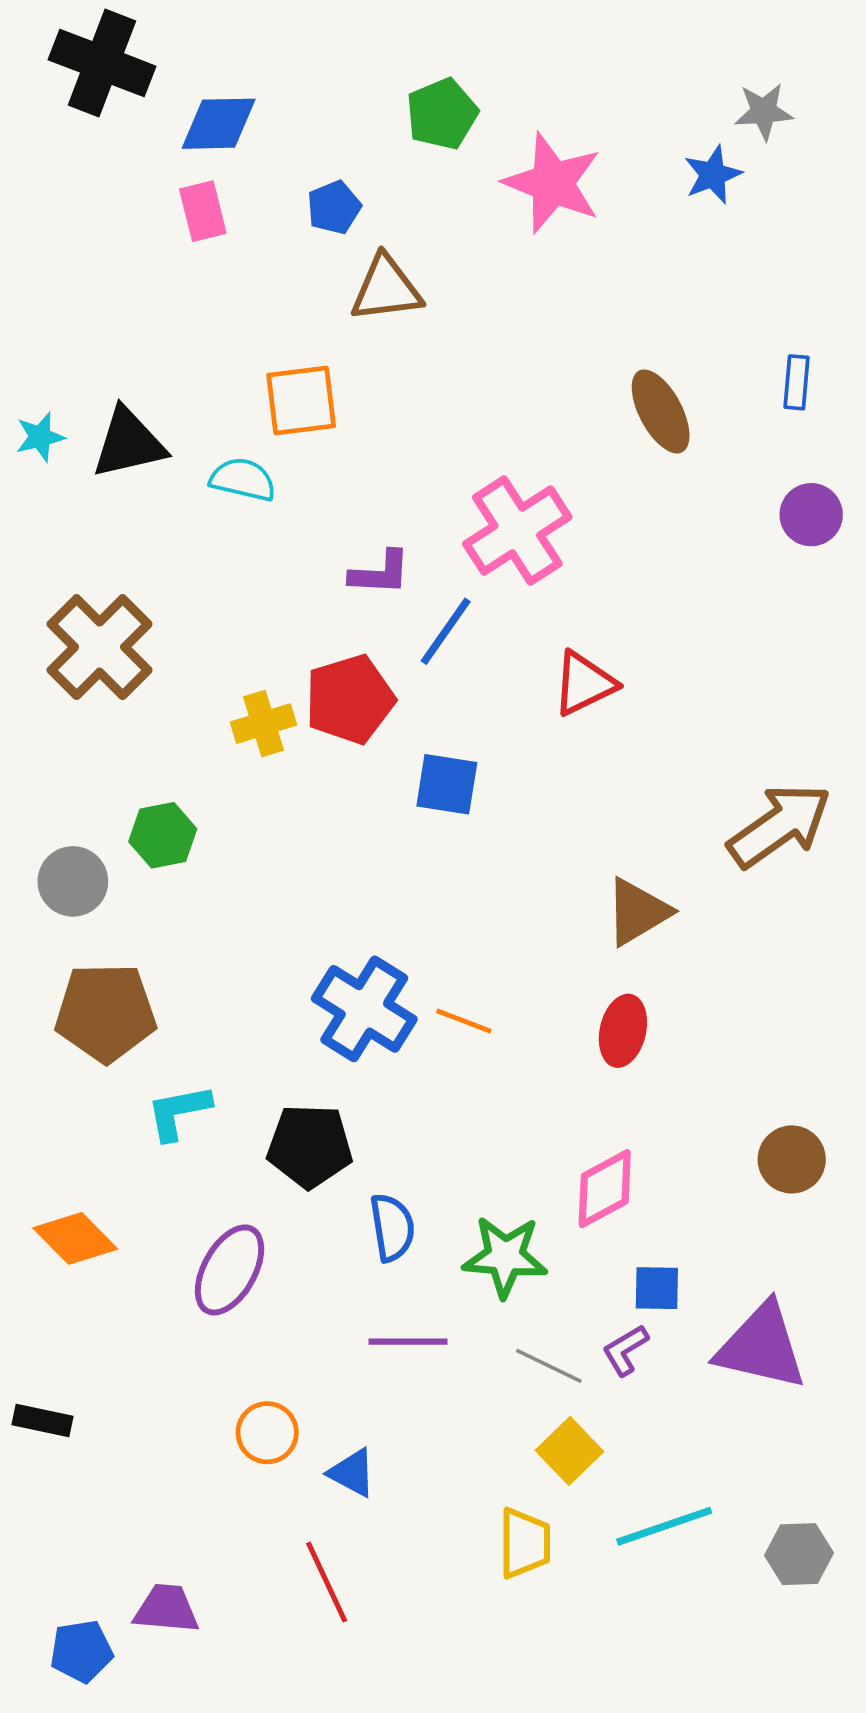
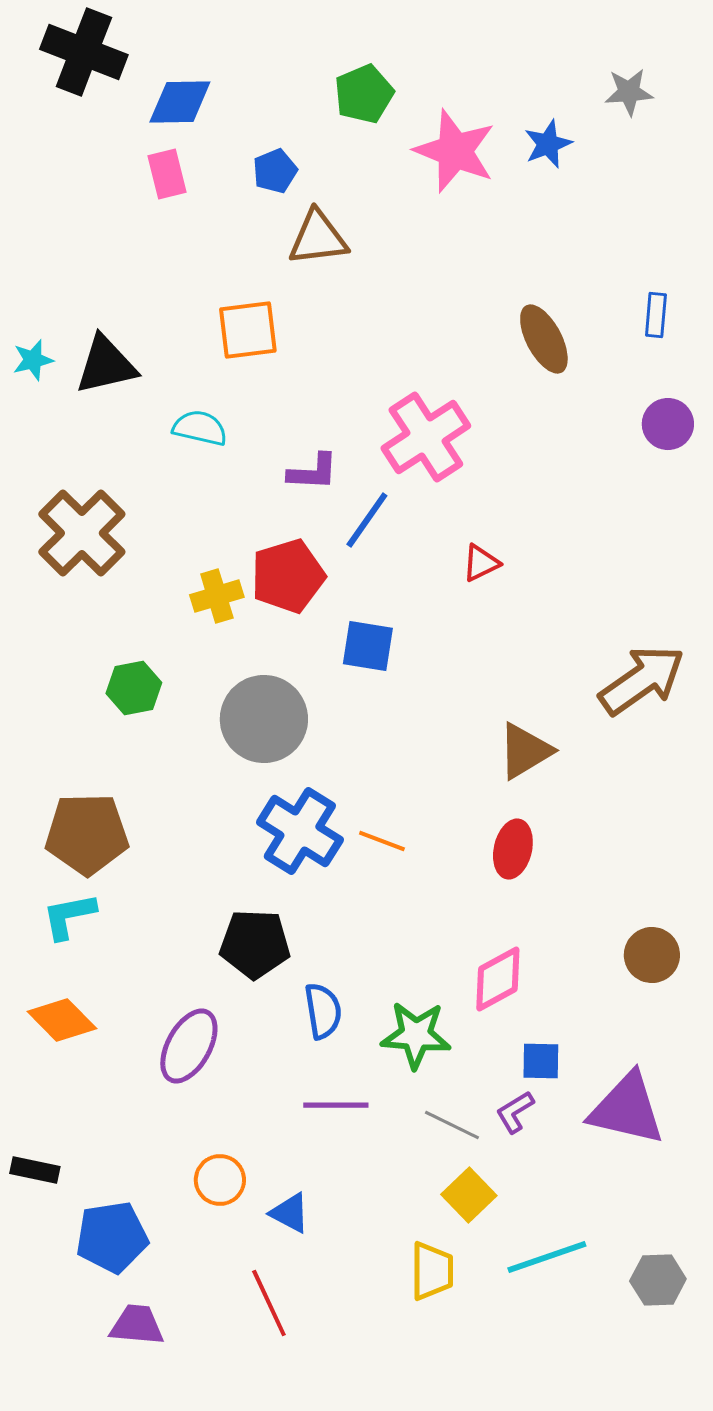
blue star: (713, 175) -> (548, 144), moved
cyan semicircle: (243, 479) -> (200, 428), moved
red triangle: (584, 683) -> (481, 563), size x0.7
gray circle: (73, 881) -> (264, 719), moved, size x1.5
cyan L-shape: (179, 1112) -> (69, 916), moved
blue pentagon: (81, 1651) -> (112, 1237), moved, size x1.4

